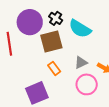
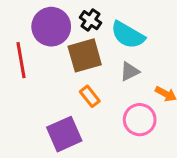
gray triangle: (81, 63) -> (130, 71), moved

